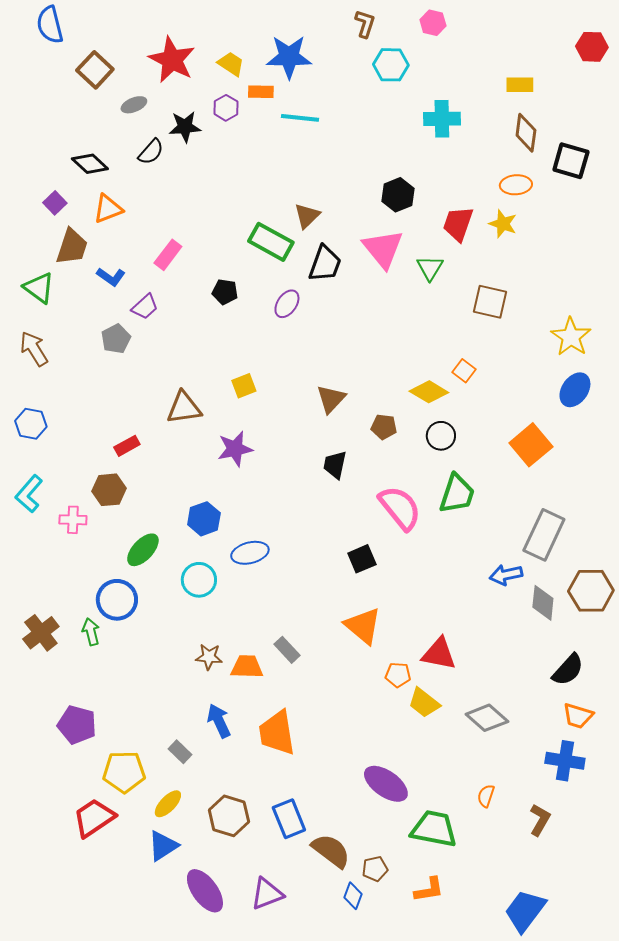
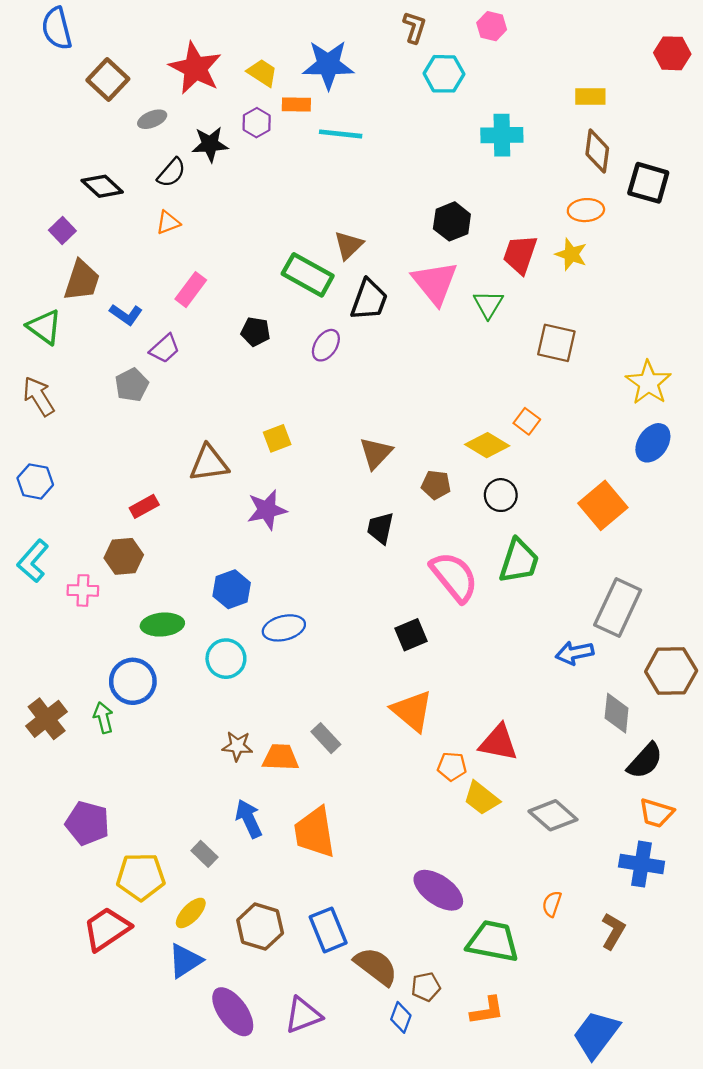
orange triangle: (108, 209) -> (168, 223), moved, size x0.7
green ellipse: (143, 550) -> (162, 625), turned 42
gray diamond: (543, 603) -> (617, 713), moved

